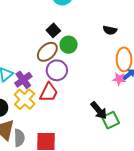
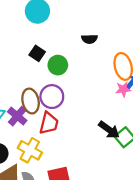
black semicircle: (110, 30) -> (89, 39), moved
brown ellipse: (47, 52) -> (31, 101), moved, turned -45
yellow cross: (25, 99) -> (30, 150), moved

